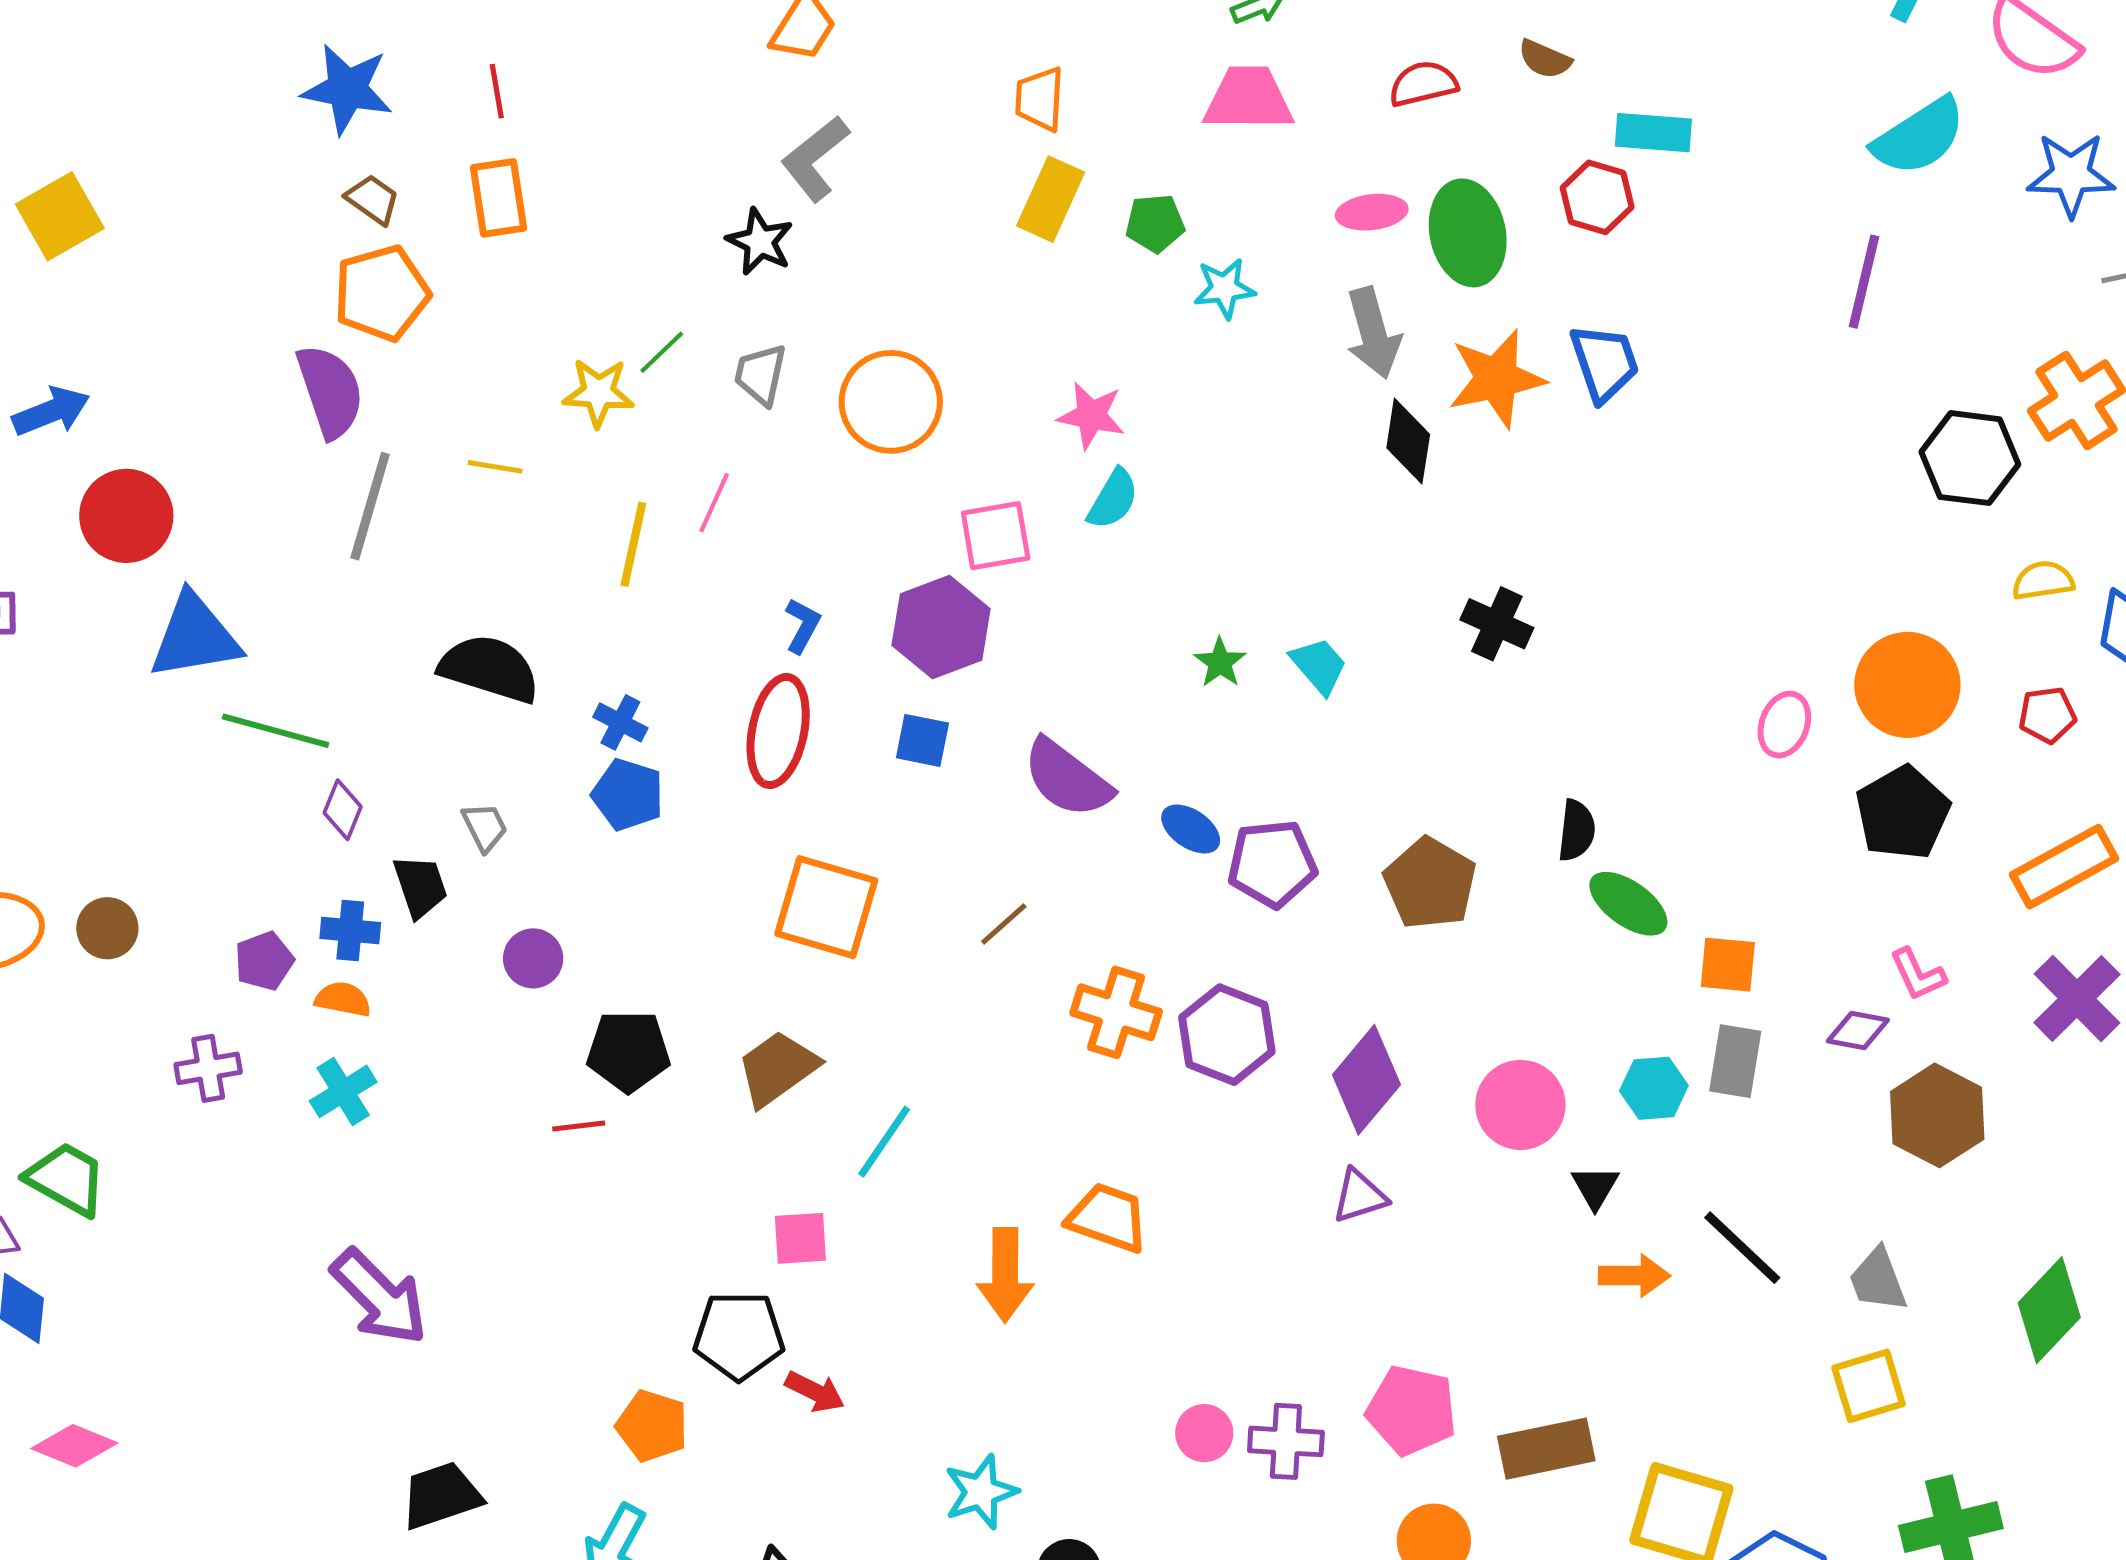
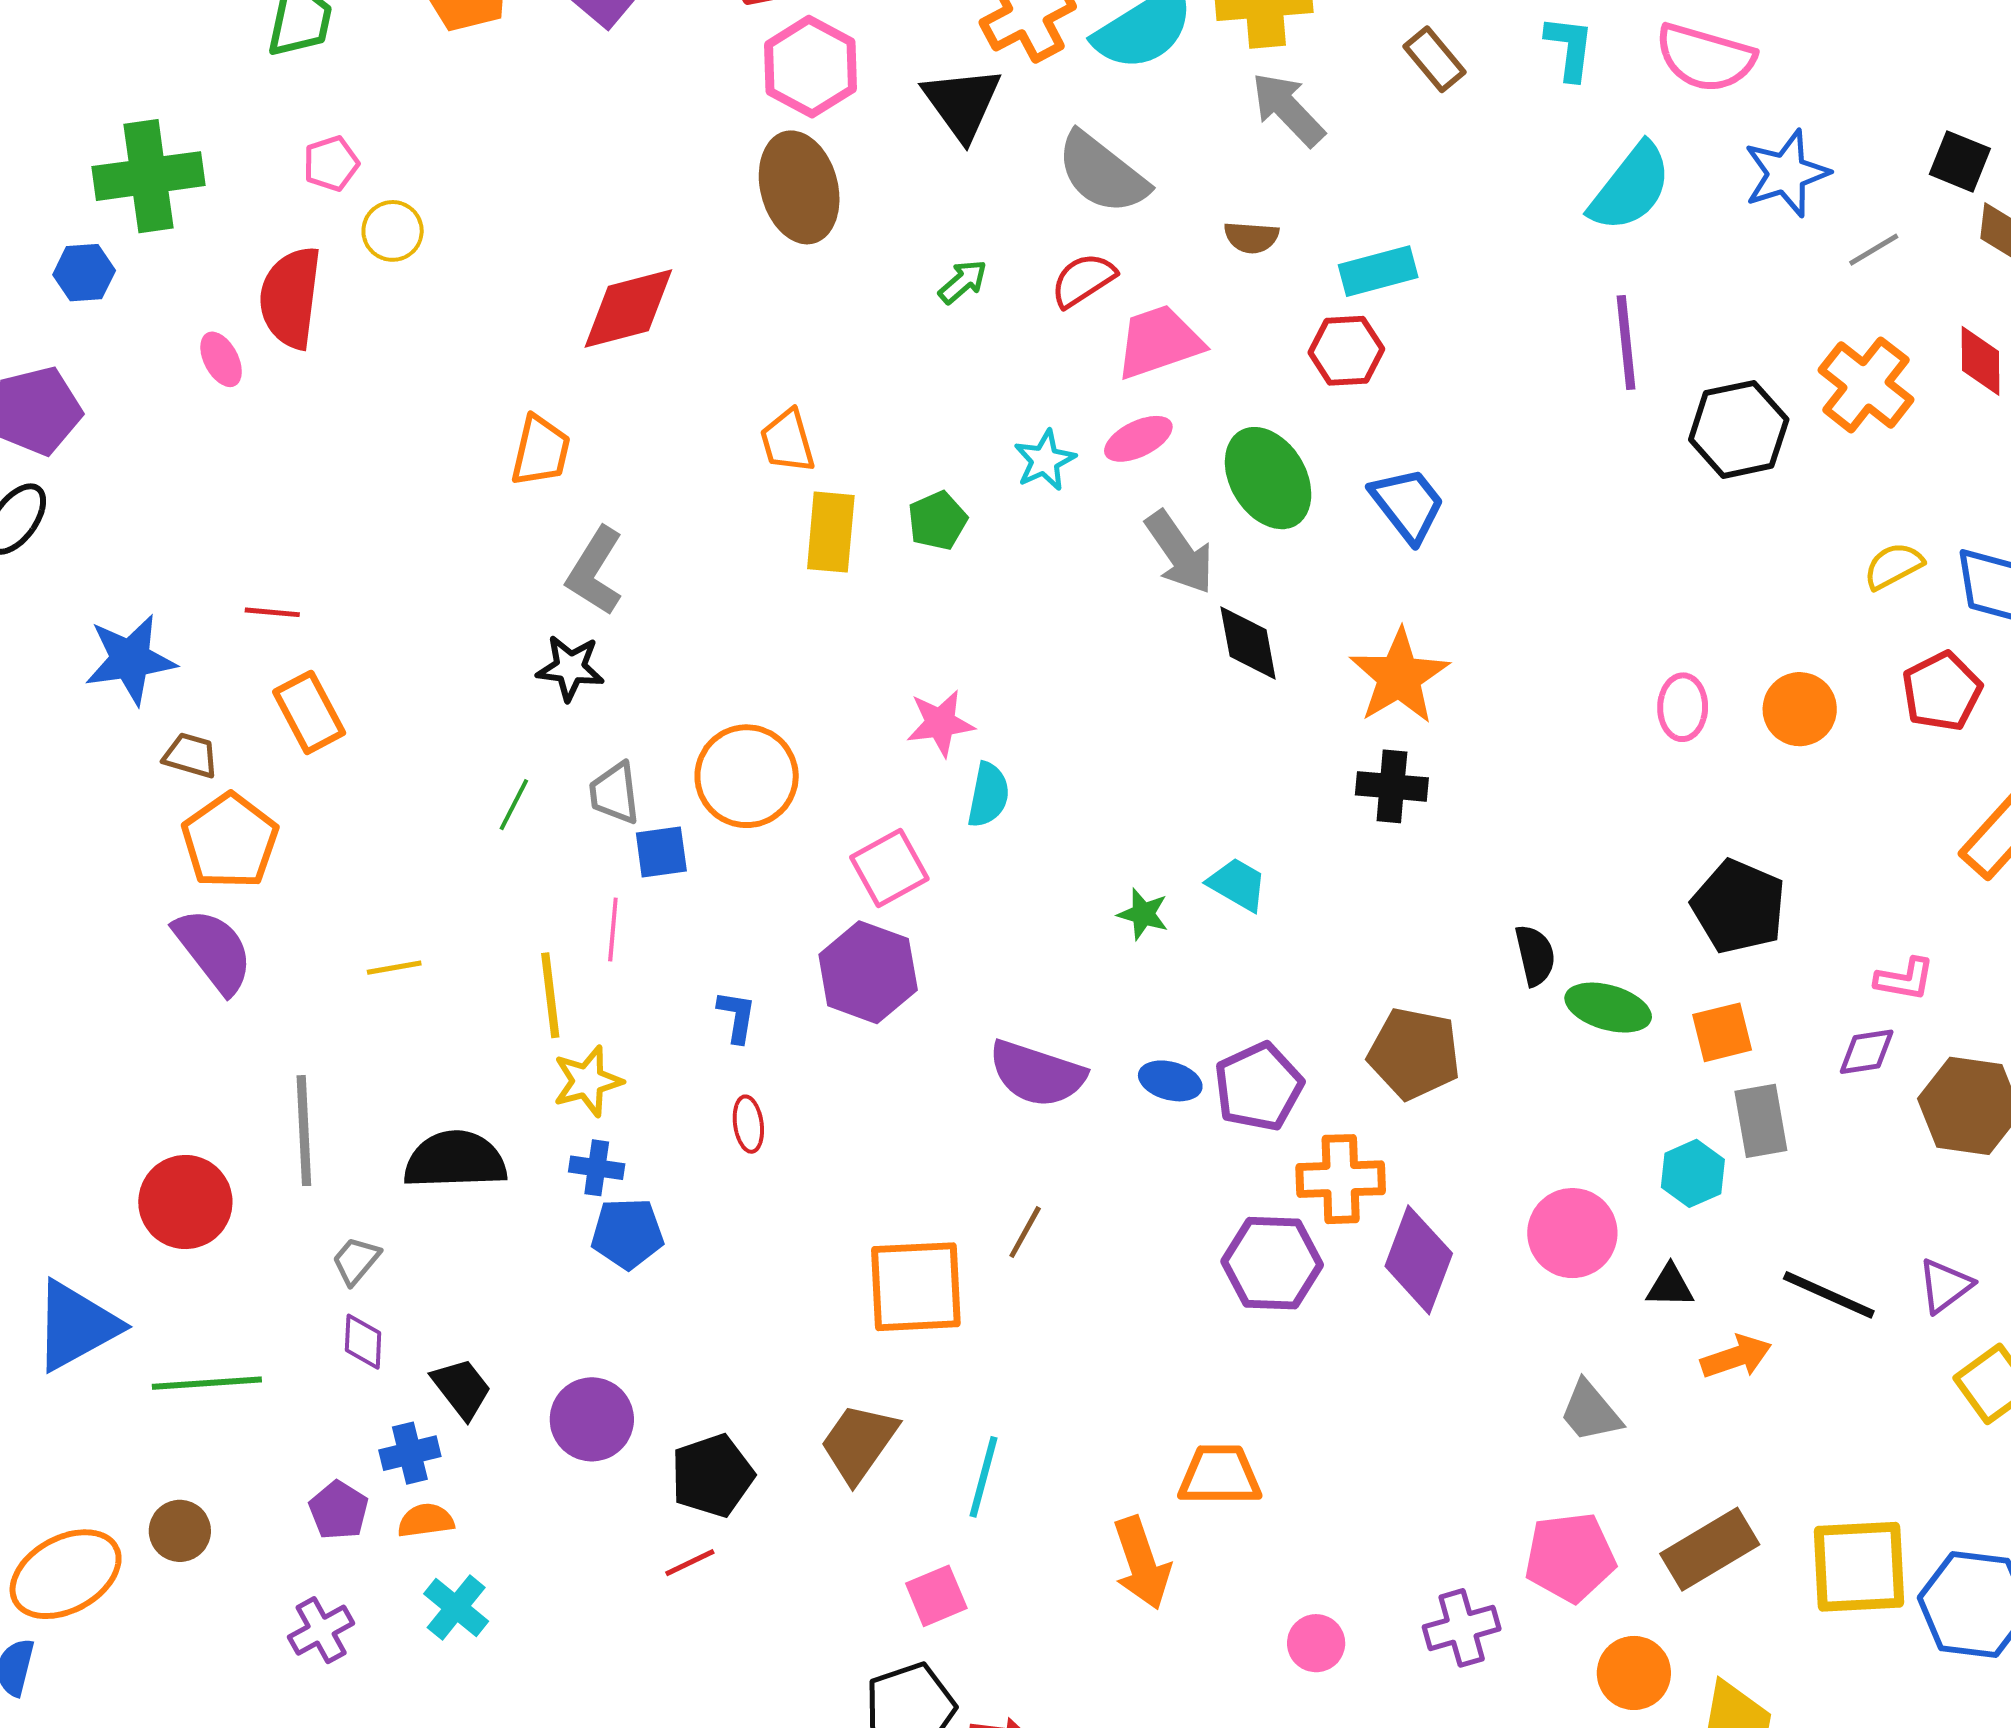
red semicircle: (1423, 84) -> (1083, 280), moved
red line: (497, 91) -> (272, 612), turned -56
pink trapezoid: (1248, 99) -> (1159, 342), moved
green ellipse: (1468, 233) -> (1268, 478), moved
cyan star: (1224, 288) -> (1045, 460), moved
orange star: (1497, 378) -> (1399, 677), moved
yellow star: (598, 393) -> (588, 1081), moved
black hexagon: (1970, 458) -> (1739, 429), moved
gray line: (370, 506) -> (304, 1131), moved
red circle: (126, 516) -> (185, 1202), moved
blue triangle: (195, 637) -> (76, 1326), moved
orange circle: (1907, 685) -> (1800, 709), size x0.7
red pentagon: (2047, 715) -> (1942, 691), size x1.4
pink ellipse: (1784, 725) -> (1683, 707), moved
green line: (276, 731) -> (207, 1383), moved
red ellipse: (778, 731) -> (748, 1124), size x0.5
blue square: (922, 740) -> (661, 852), moved
black pentagon: (1903, 813) -> (1739, 907), moved
gray trapezoid: (485, 827) -> (356, 1261), moved, turned -94
orange square: (826, 907) -> (916, 1287), moved
purple circle: (533, 958) -> (592, 1419), size x1.4
pink L-shape: (1918, 974) -> (1905, 979), turned -36
orange cross: (1116, 1012) -> (1341, 1179), moved
black triangle: (1595, 1187) -> (1670, 1286), turned -40
purple triangle: (1360, 1196) -> (1945, 1286), moved
gray trapezoid: (1878, 1280) -> (1590, 1412), moved
pink circle: (1204, 1433) -> (1316, 1643), moved

